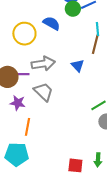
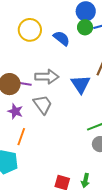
yellow circle: (24, 34) -> (30, 30), moved
blue triangle: (78, 66) -> (81, 84), size x1.5

